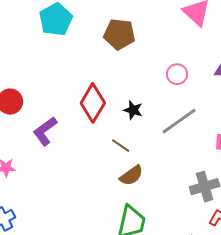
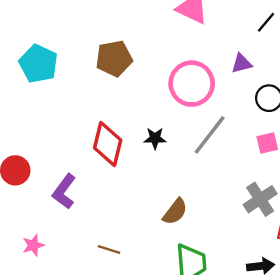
pink circle: (177, 74) -> (192, 84), size x1.8
brown line: (121, 146) -> (109, 249), moved

